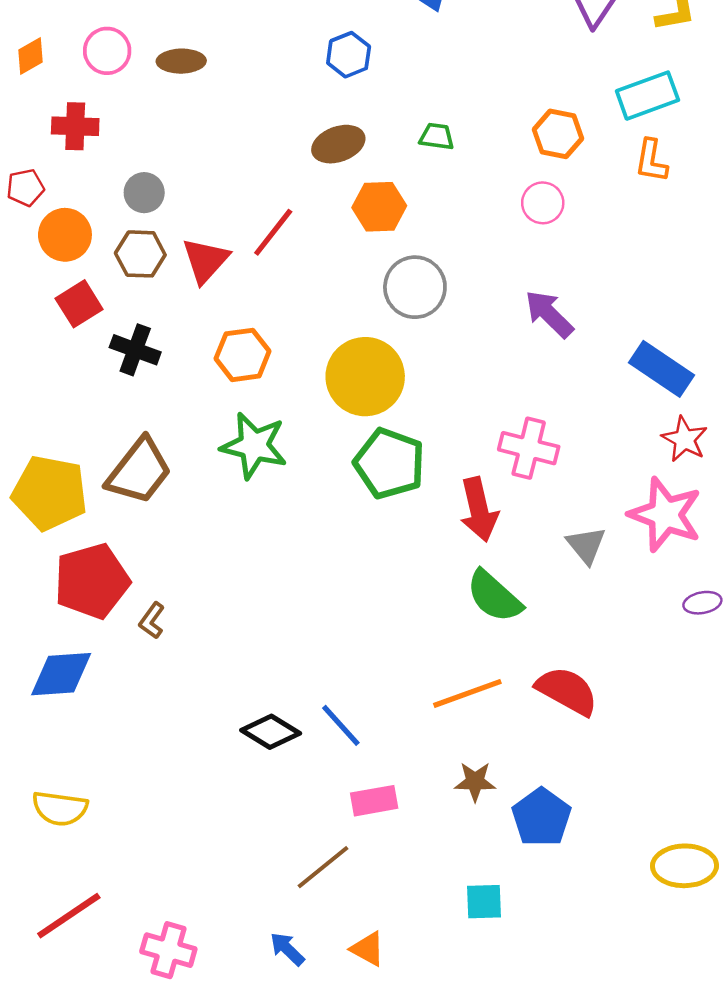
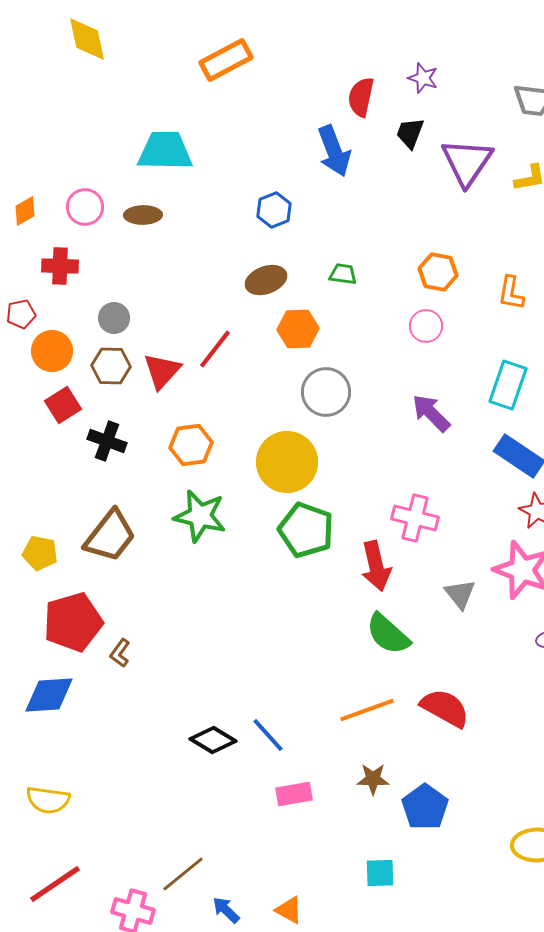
cyan rectangle: (647, 96) -> (508, 385), moved, turned -51
yellow pentagon: (50, 493) -> (40, 553), size x0.6
brown line: (323, 867) -> (183, 874), moved

